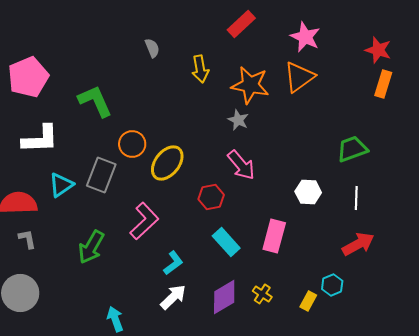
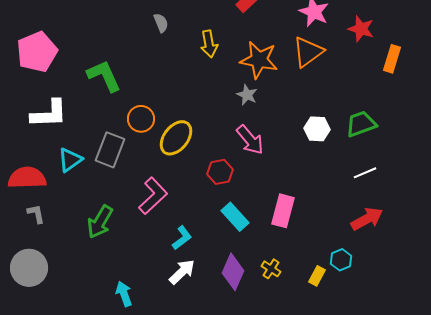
red star: (378, 50) -> (361, 29), moved
white hexagon: (308, 192) -> (317, 129), moved
white line: (356, 198) -> (365, 173), turned 65
purple diamond: (224, 297) -> (233, 272), turned -36

